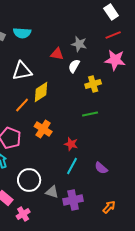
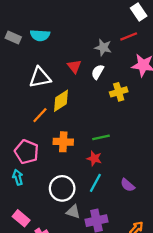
red line: (113, 35) -> (129, 36), moved
red triangle: (57, 54) -> (74, 66), moved, turned 40
green line: (90, 114) -> (101, 137), moved
orange cross: (43, 129) -> (63, 142), turned -30
white circle: (29, 180) -> (62, 188), moved

